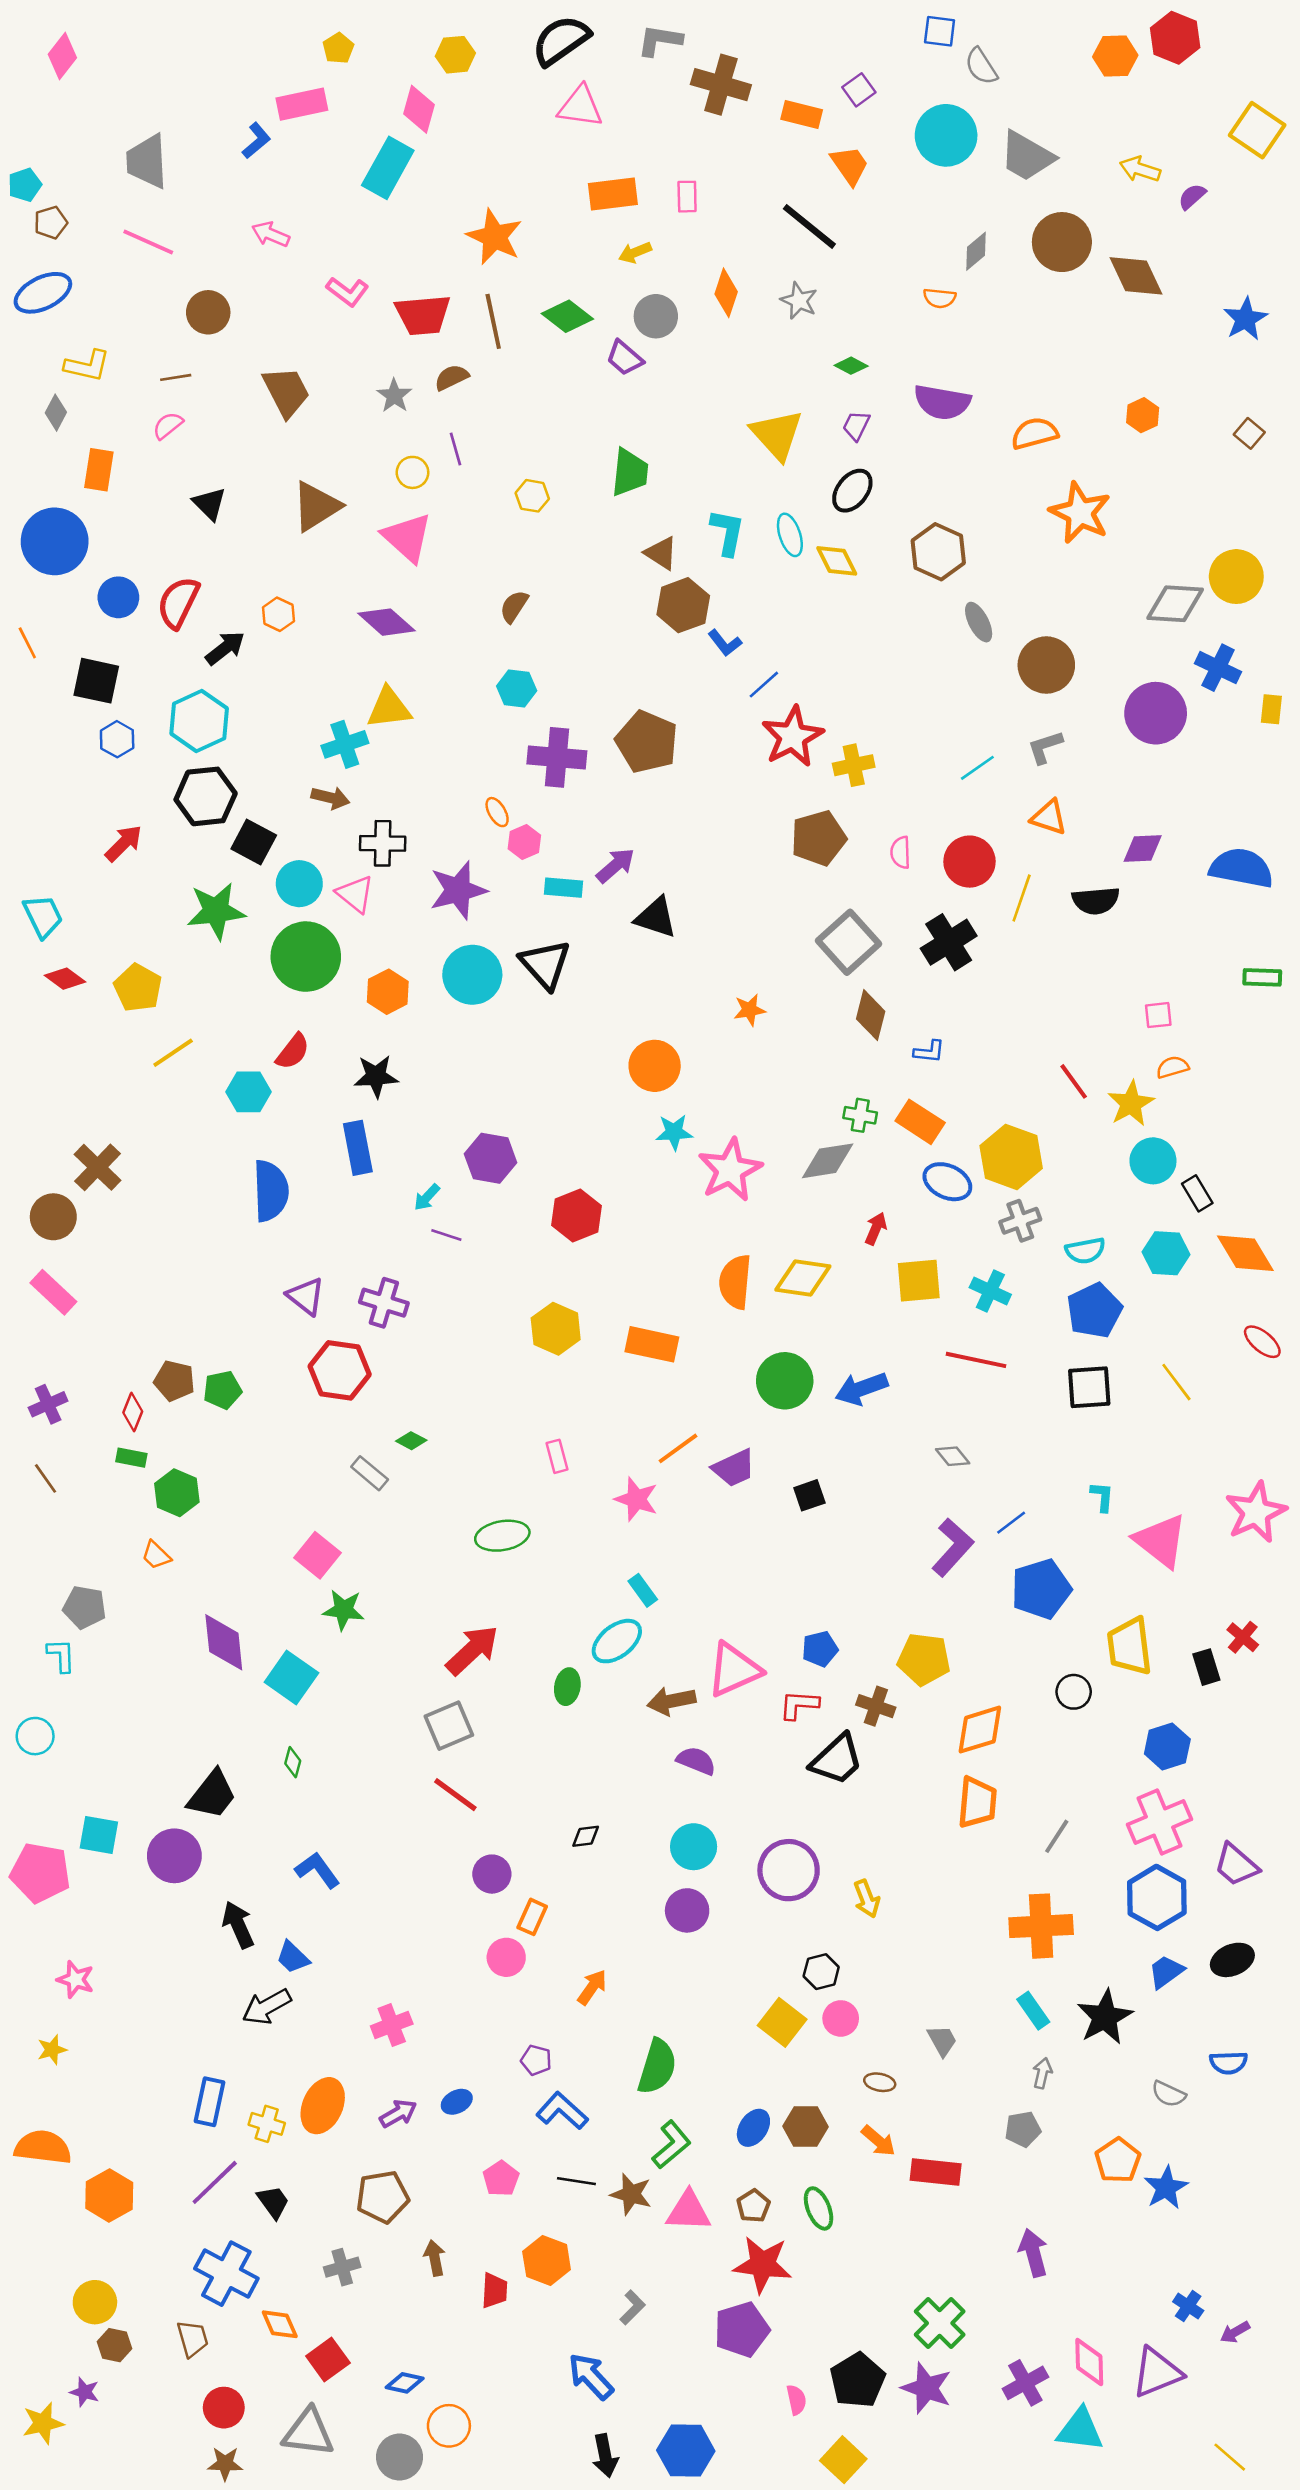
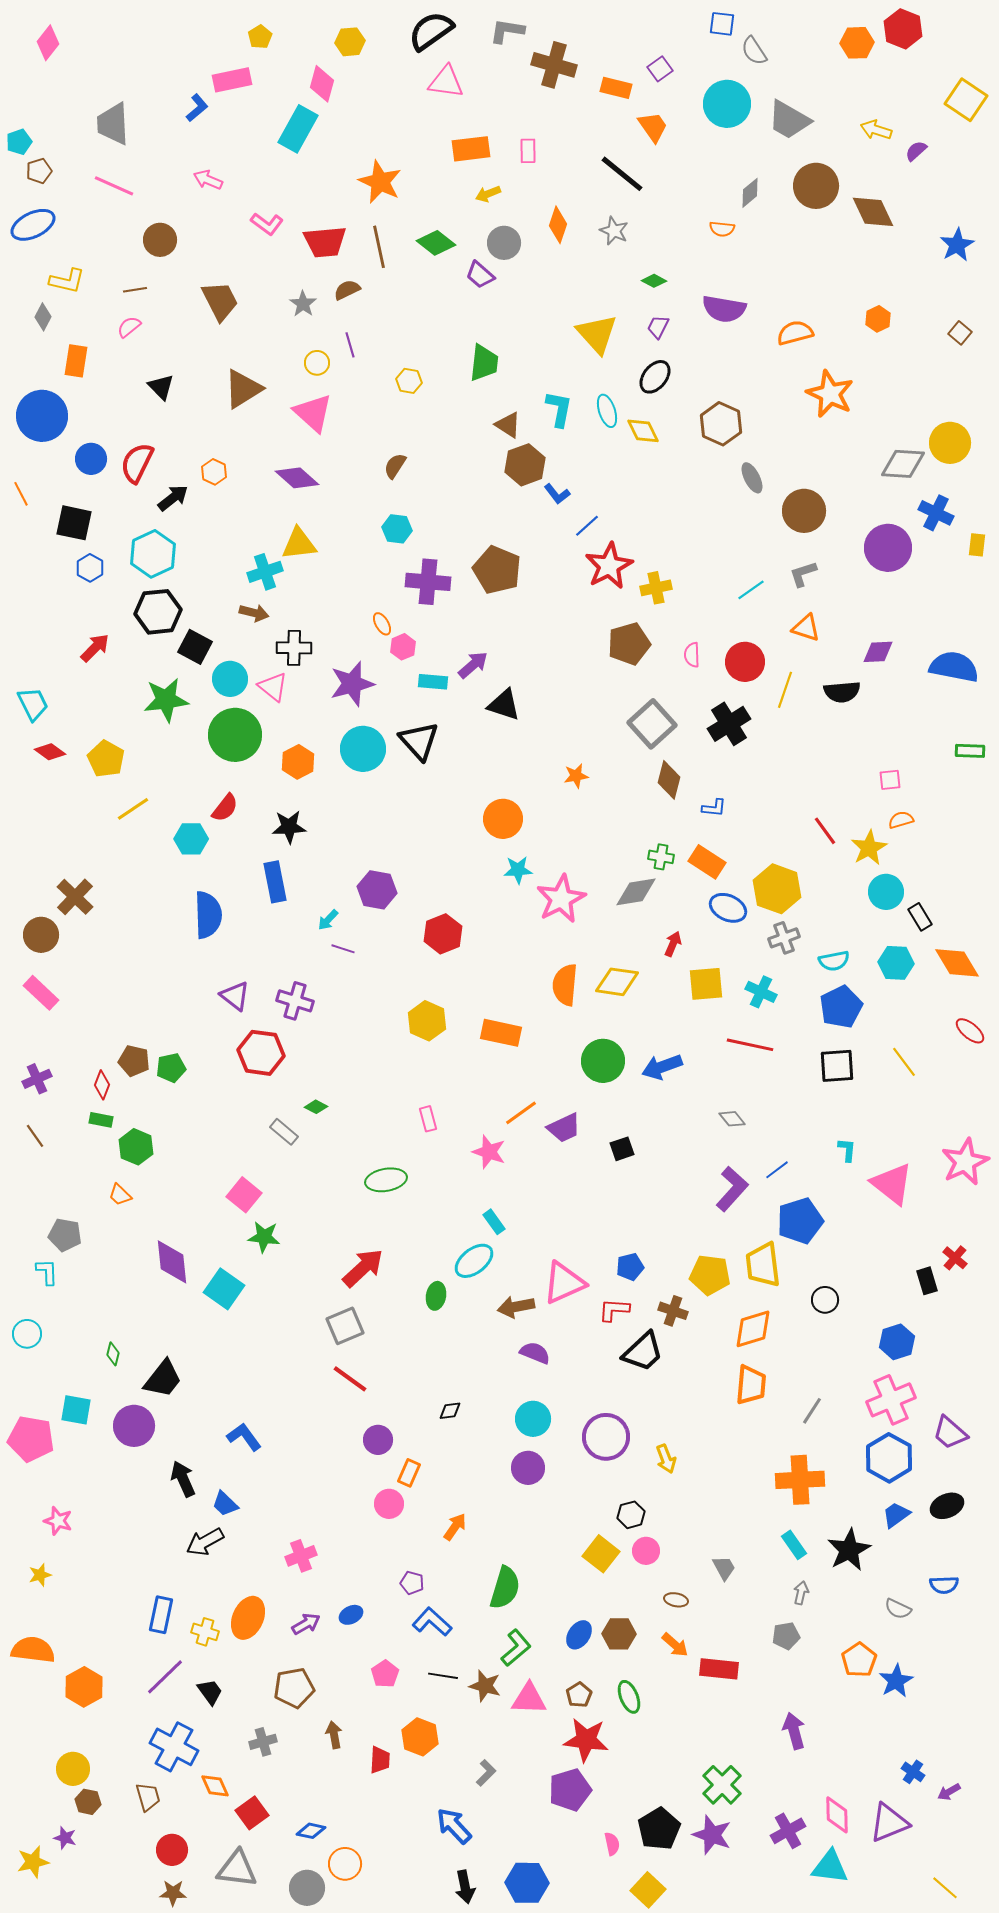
yellow trapezoid: (1130, 1646) -> (763, 1265), moved
green diamond: (293, 1762) -> (113, 1354), moved

